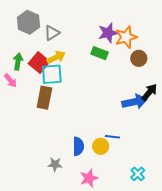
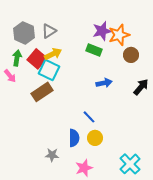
gray hexagon: (29, 22) -> (24, 33), moved
cyan square: (52, 74) -> (49, 70), turned 30
brown rectangle: (44, 98) -> (42, 92), turned 45
blue arrow: (135, 102) -> (104, 83), moved, size x0.7
blue line: (112, 137) -> (89, 117), moved, turned 40
cyan cross: (138, 174) -> (130, 164), size x1.5

